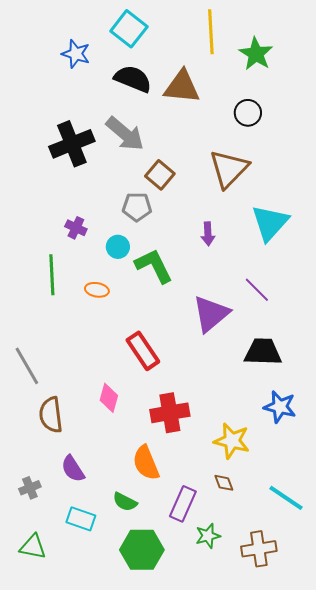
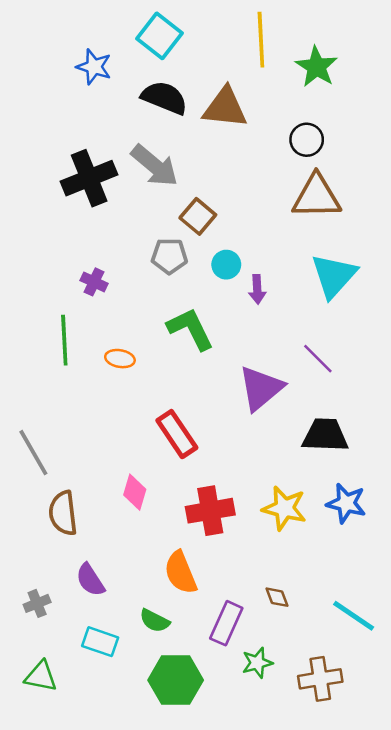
brown triangle: (229, 169) -> (317, 197), moved, turned 45
cyan circle: (118, 247) -> (226, 265), moved
yellow star: (232, 441) -> (284, 508), moved

